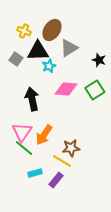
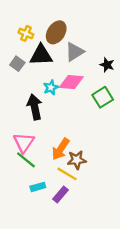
cyan star: (49, 66) -> (51, 87), moved
pink diamond: (66, 89) -> (71, 82), moved
orange arrow: (44, 135) -> (61, 149), moved

